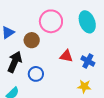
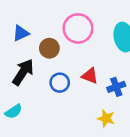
blue cross: (88, 61) -> (116, 87), turned 32
blue circle: (36, 74) -> (60, 83), moved

